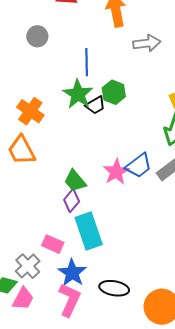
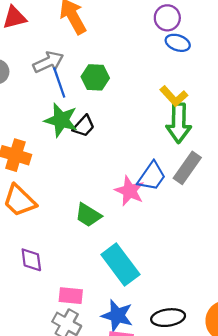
gray arrow: (147, 43) -> (48, 62), moved
green hexagon: (114, 92) -> (95, 77), moved
purple diamond: (72, 201) -> (31, 260), moved, turned -30
pink rectangle: (53, 244) -> (71, 296), moved

